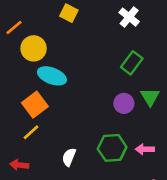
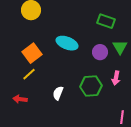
green rectangle: (132, 63) -> (106, 21), turned 72
cyan ellipse: (52, 76) -> (67, 43), moved
pink arrow: (145, 149) -> (116, 78), moved, turned -80

